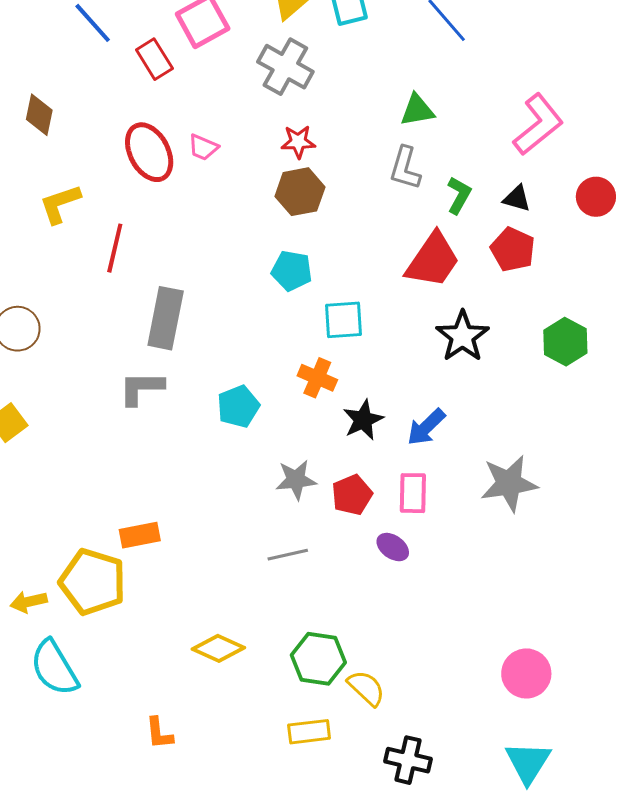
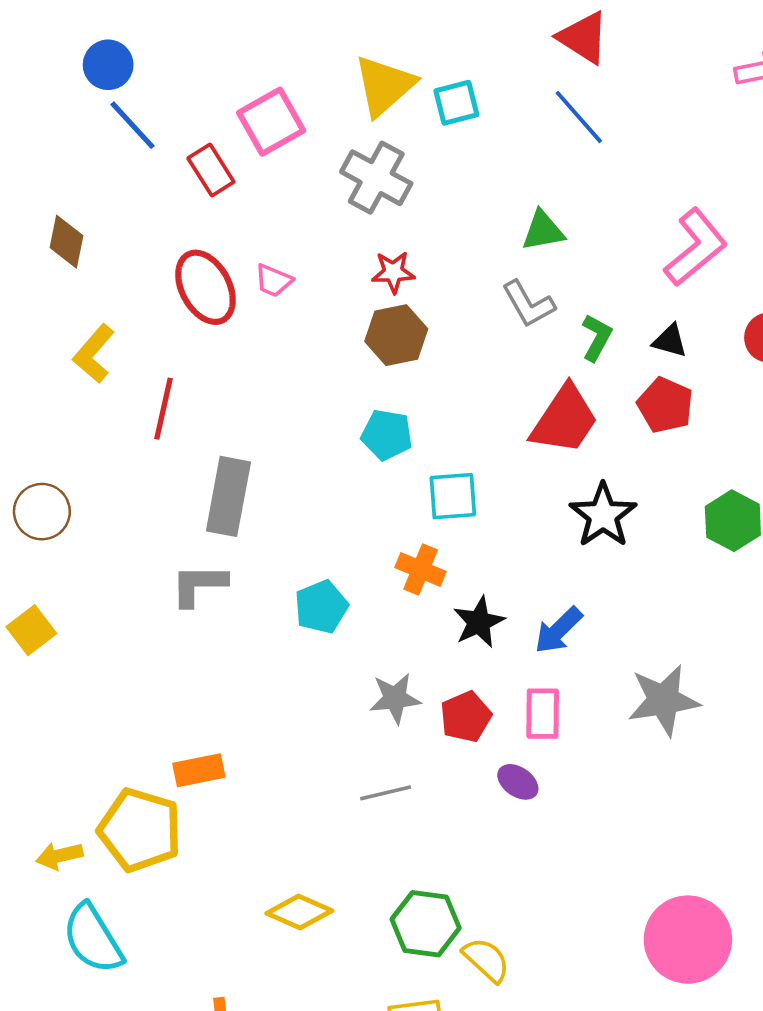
gray L-shape: (405, 168) -> (528, 304), turned -45
yellow L-shape: (60, 204) -> (94, 354), turned -30
pink circle: (526, 673) -> (688, 940), size x1.4

